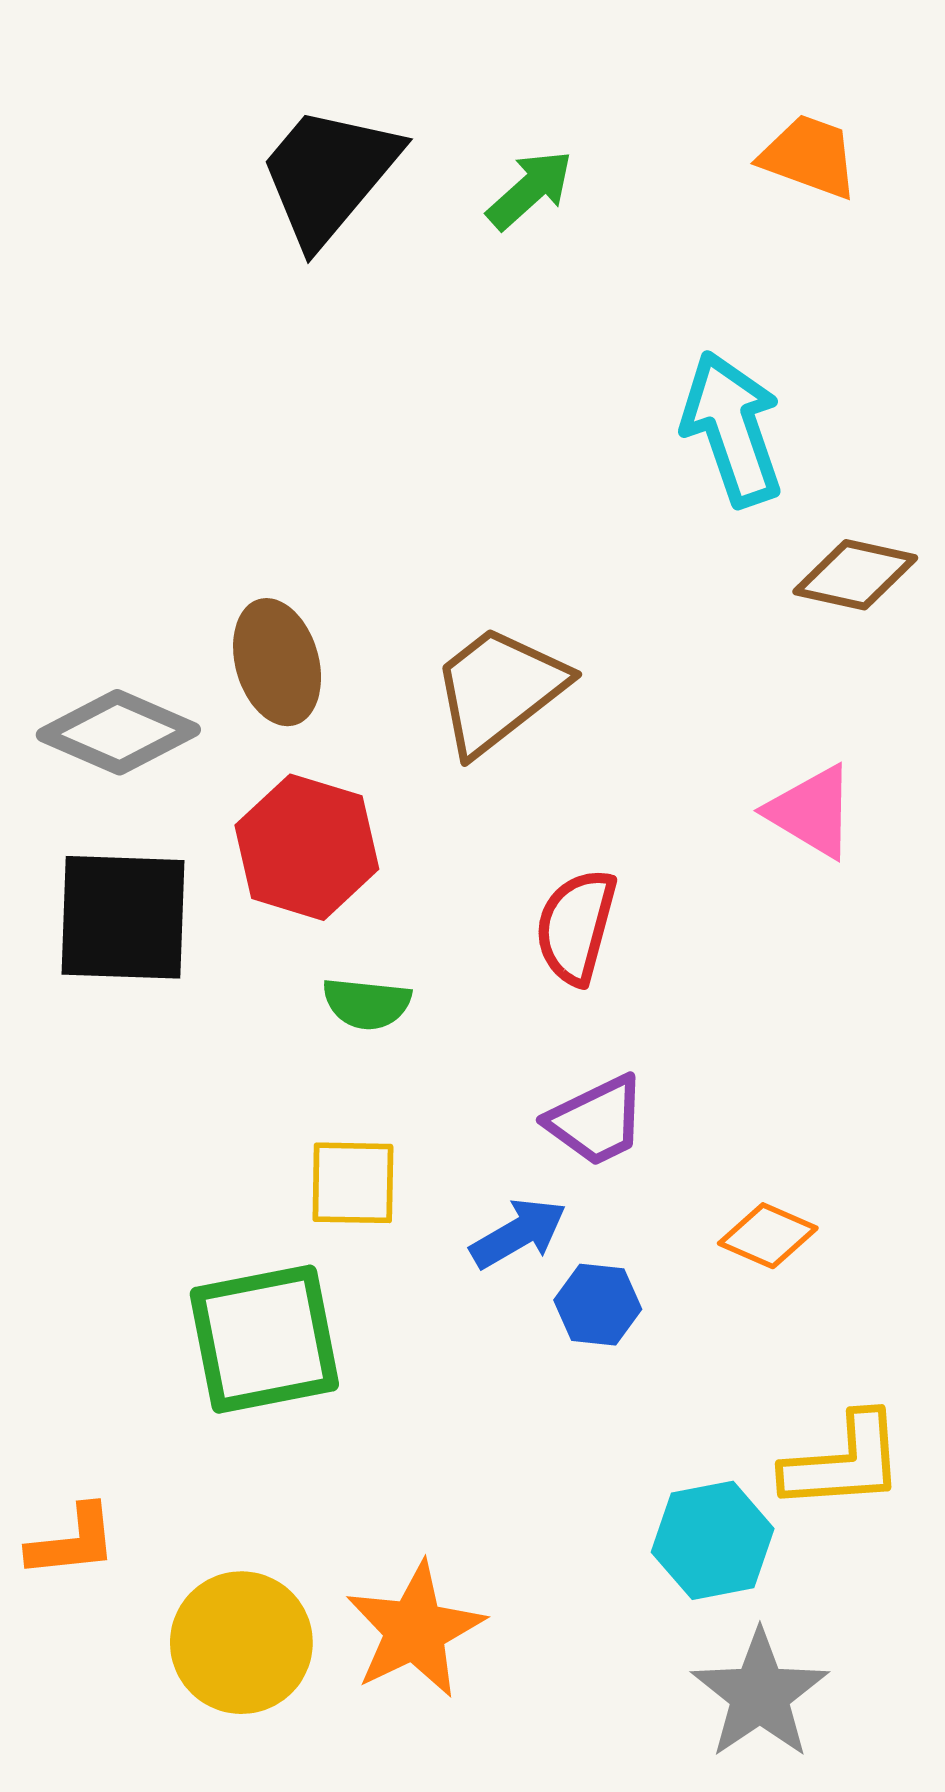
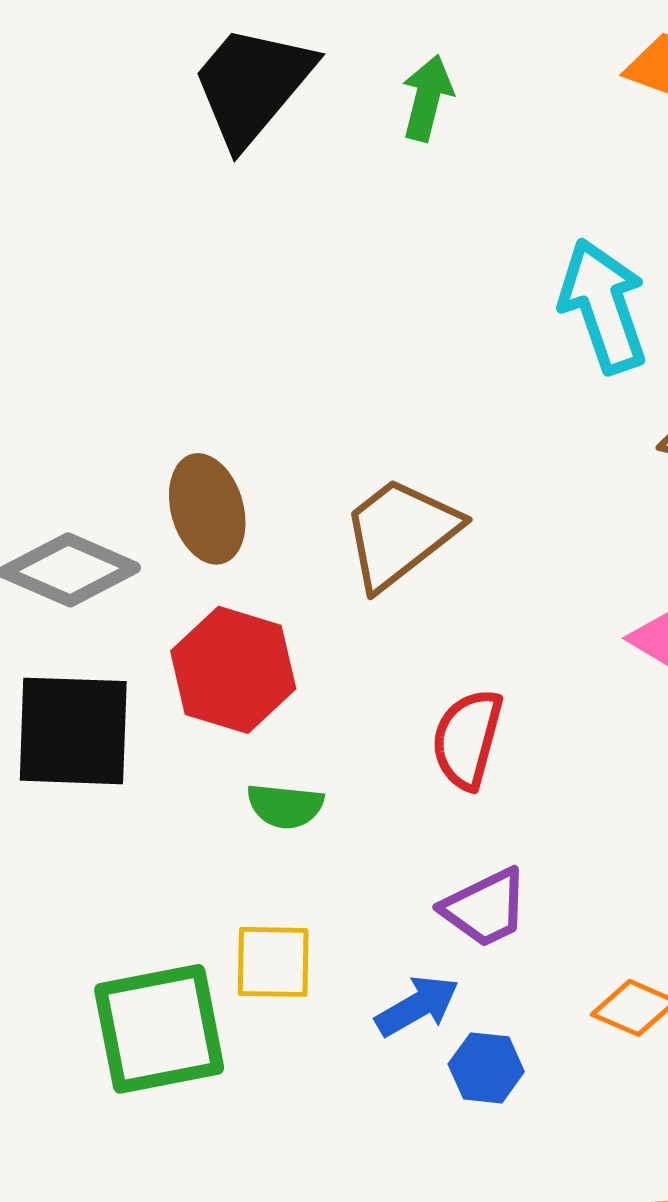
green arrow: (530, 190) -> (427, 98), turned -34
green square: (264, 1339) -> (159, 1029), moved

